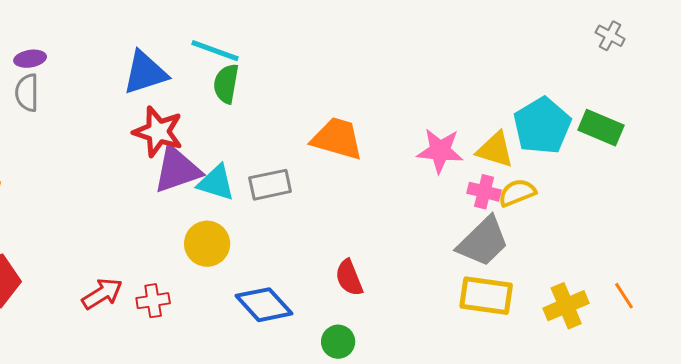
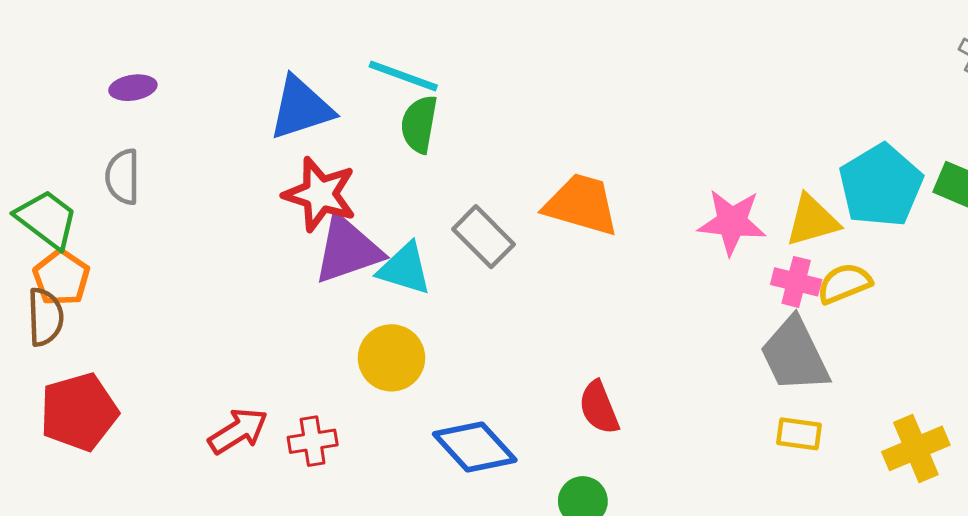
gray semicircle: (27, 93) -> (123, 177), moved
yellow triangle: (495, 150) -> (812, 221), turned -33
gray rectangle: (270, 185) -> (484, 237), moved, turned 57
gray trapezoid: (483, 242) -> (795, 355), turned 108
yellow rectangle: (486, 296) -> (799, 434), size x0.6

